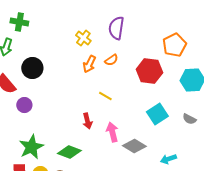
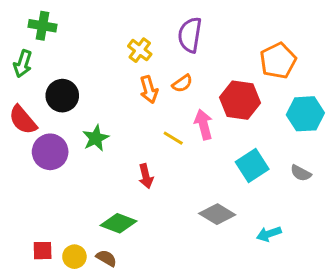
orange arrow: (89, 64) -> (149, 90), turned -42
purple circle: (24, 105) -> (50, 152), size x1.5
pink arrow: (112, 132) -> (204, 124), moved
green star: (31, 147) -> (96, 138), moved, size x0.7

